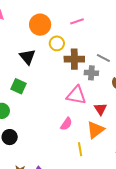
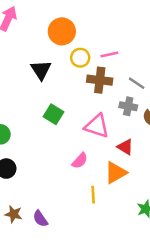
pink line: (77, 21) -> (109, 55), moved
gray cross: (91, 73) -> (128, 106), moved
green square: (19, 86) -> (53, 114), moved
red triangle: (101, 109) -> (125, 147), turned -32

